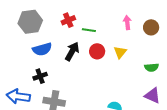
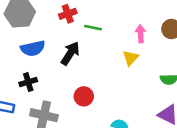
pink arrow: (127, 22) -> (141, 34), moved
red circle: (97, 51) -> (84, 96), moved

